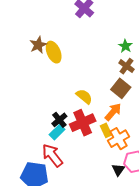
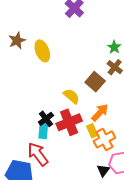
brown star: (38, 45) -> (17, 41), moved
brown square: (121, 88) -> (95, 82), moved
cyan rectangle: (57, 132) -> (43, 131), turned -42

